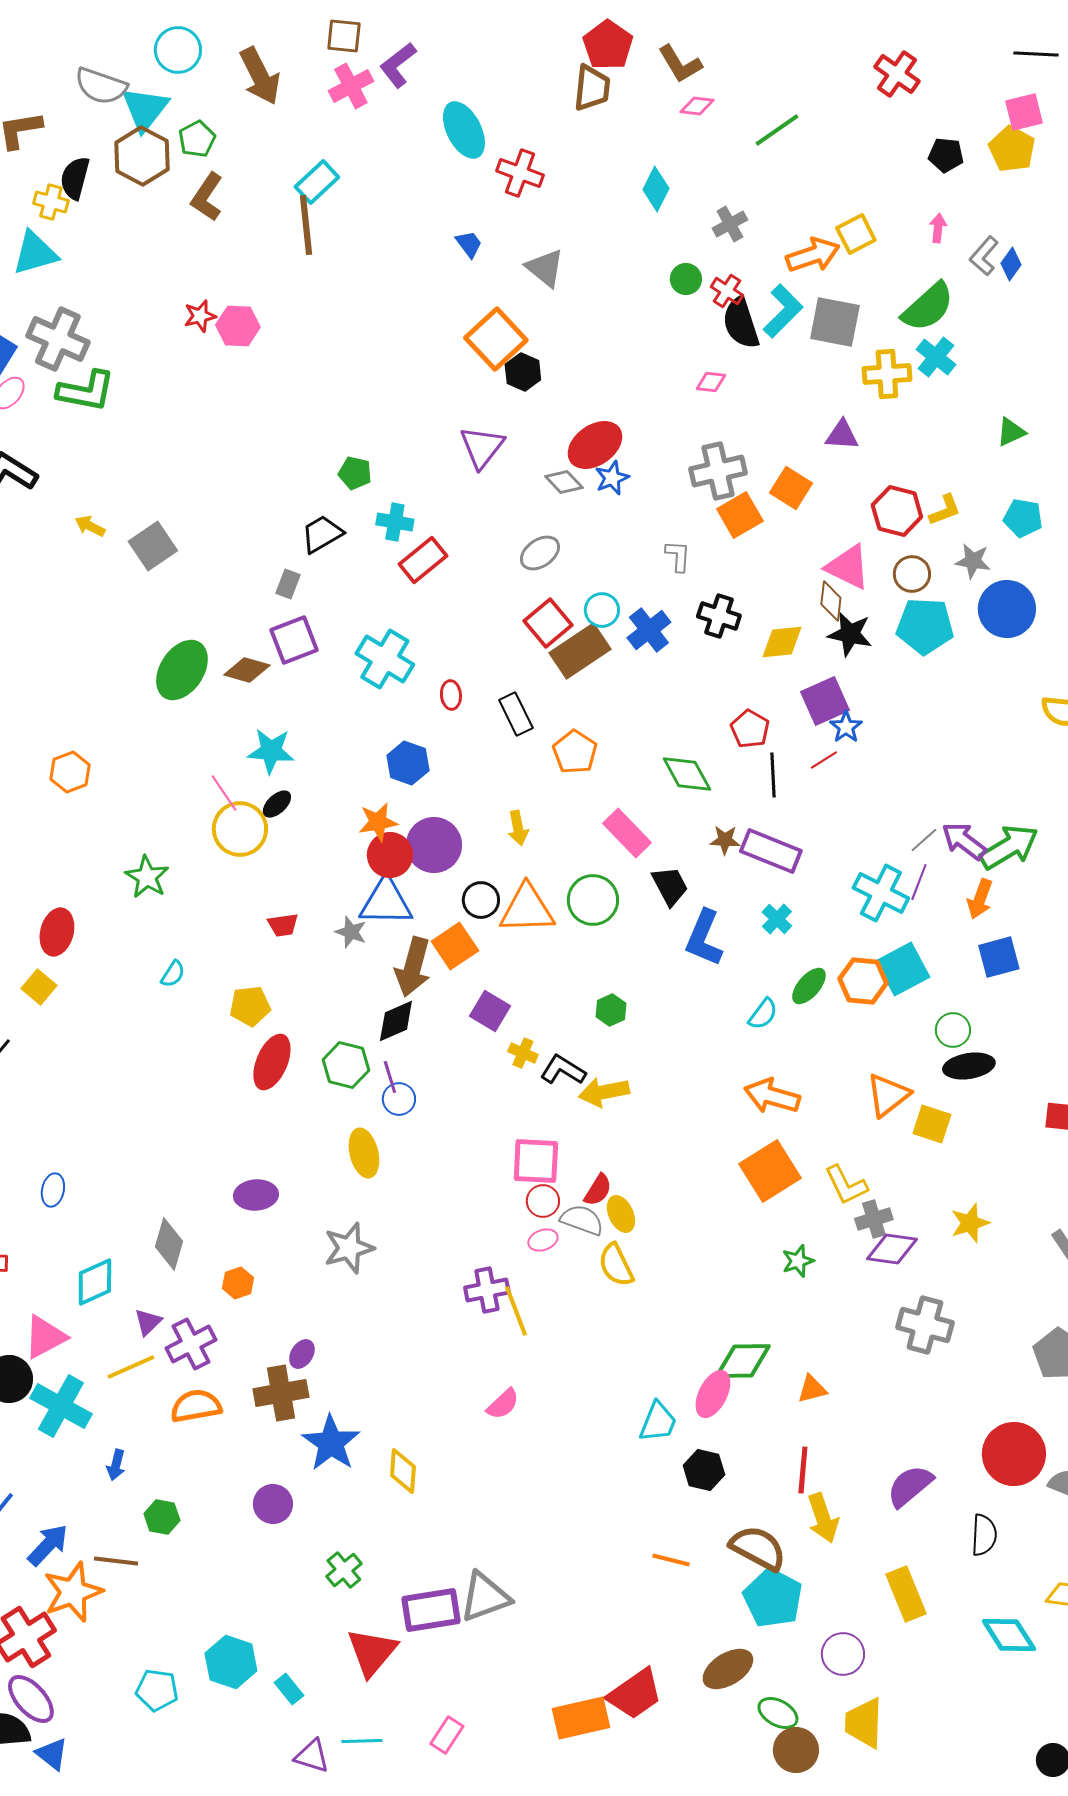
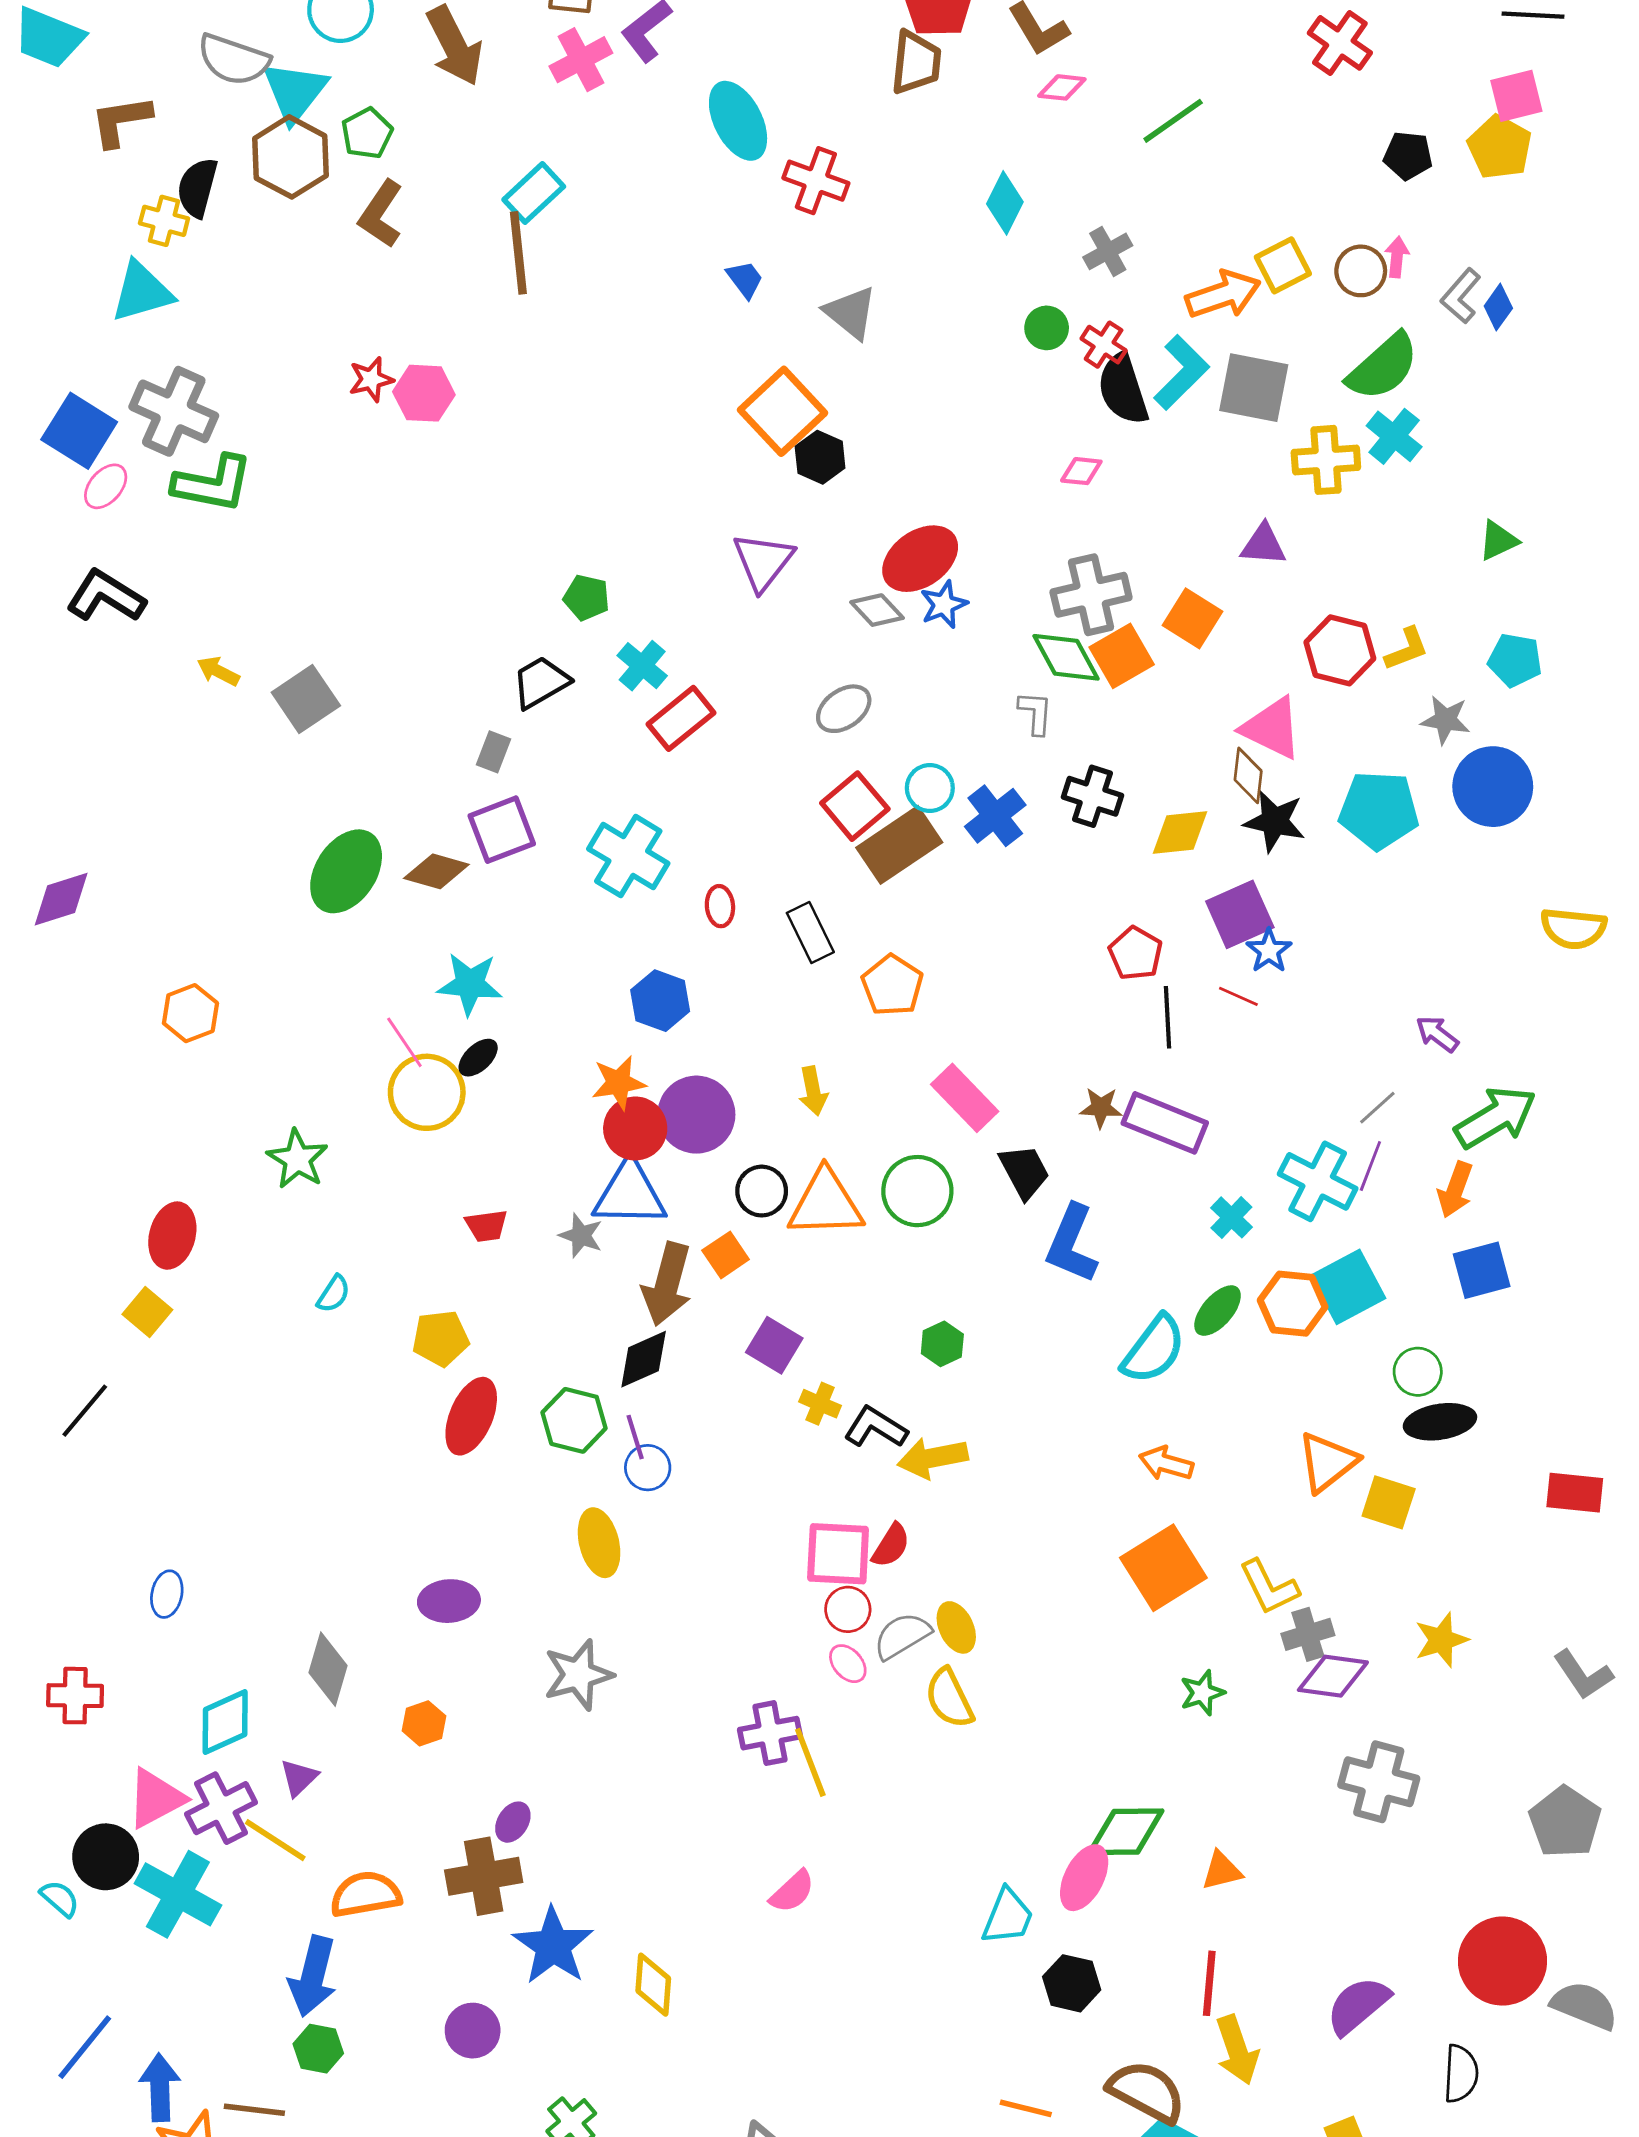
cyan cross: (395, 522) -> (642, 666), turned 30
brown circle: (912, 574) -> (1361, 271), moved
red line: (824, 760) -> (1238, 996), turned 56
green diamond: (687, 774) -> (1066, 657), moved
purple arrow: (964, 841) -> (1437, 1034), moved, size x0.7
cyan cross: (777, 919) -> (1231, 1217), moved
orange square: (455, 946) -> (726, 1255), size x0.7
cyan semicircle: (763, 1014) -> (1154, 1349), size x1.6
orange arrow: (772, 1096) -> (1166, 1463), size x0.7
red semicircle: (598, 1190) -> (891, 1545), moved
gray semicircle: (582, 1220) -> (902, 1636), turned -51
pink ellipse: (543, 1240) -> (848, 1664), turned 68
purple cross: (191, 1344) -> (221, 1808), moved
yellow line: (131, 1367) -> (275, 1840), turned 57
blue arrow: (116, 1465) -> (313, 1976), moved, size x1.8
blue arrow: (48, 1545) -> (160, 2088), turned -45

